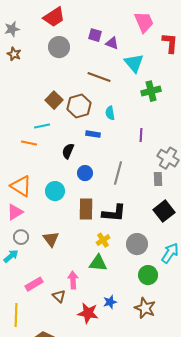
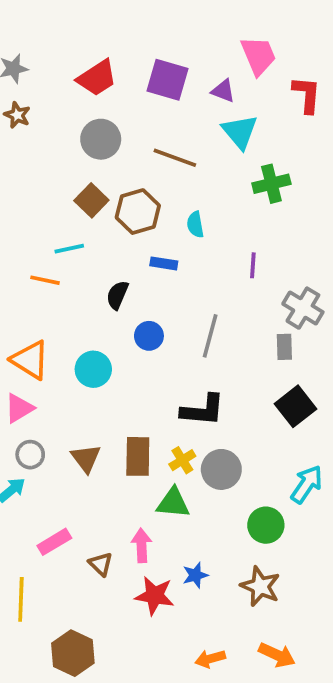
red trapezoid: (54, 17) -> (97, 78), moved
purple square: (95, 35) -> (168, 80), size x1.6
purple triangle: (112, 43) -> (223, 91), moved
gray circle: (59, 47) -> (101, 139), moved
brown rectangle: (86, 209) -> (138, 456), moved
gray circle: (137, 244) -> (221, 469), moved
pink arrow: (73, 280) -> (142, 546), moved

